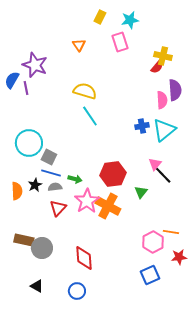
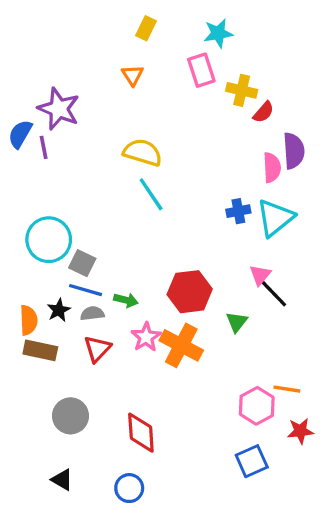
yellow rectangle: (100, 17) -> (146, 28), moved
yellow cross: (163, 56) -> (242, 90), moved
pink star: (87, 201) -> (146, 337), size x0.7
brown rectangle: (24, 240) -> (40, 350), moved

